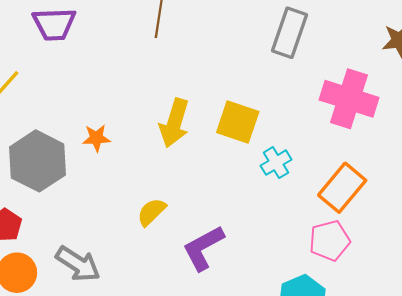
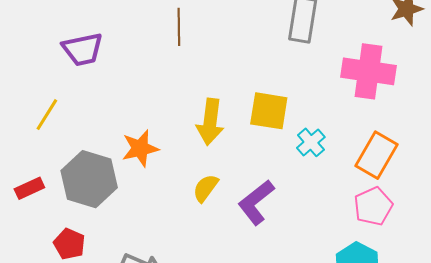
orange star: (96, 138) -> (140, 148), size x1.4
yellow semicircle: (152, 212) -> (206, 188), moved
purple L-shape: (203, 248) -> (256, 202), moved

